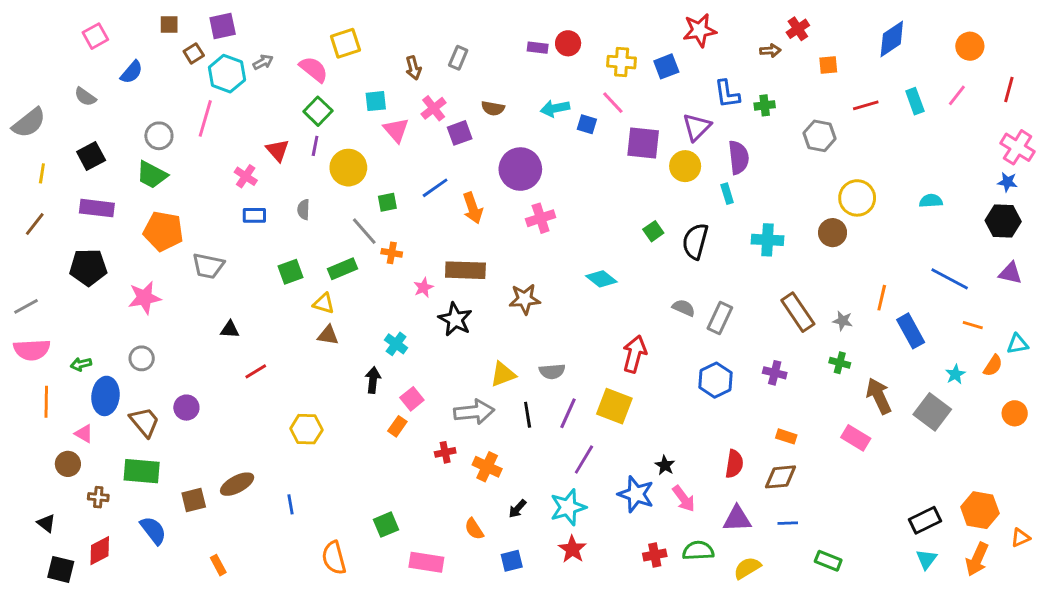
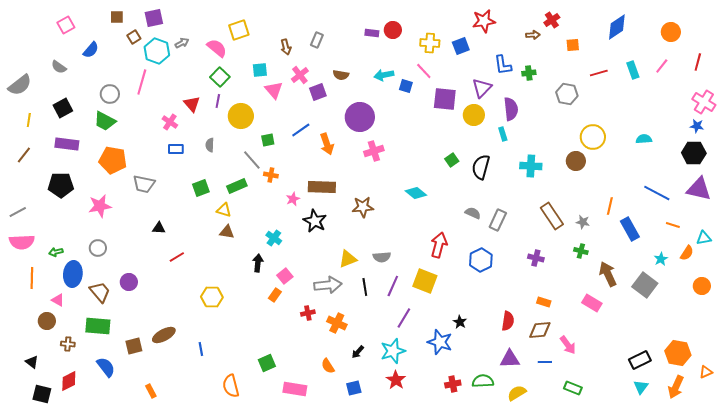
purple triangle: (1010, 273) -> (699, 189), size x1.5
blue hexagon: (715, 380) -> (481, 260), moved
pink arrow: (684, 499) -> (568, 345), moved

